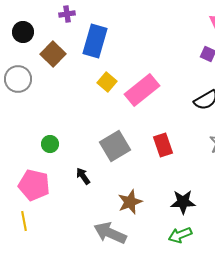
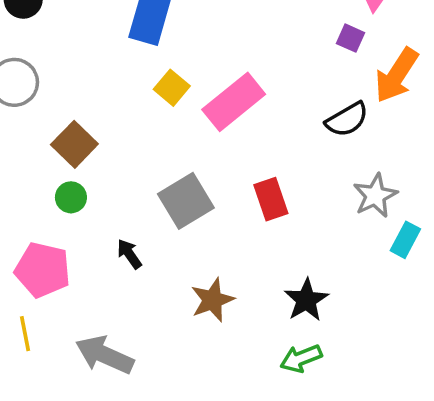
brown square: (53, 54) -> (74, 144), moved
black star: (183, 202) -> (306, 300), turned -30
gray arrow: (110, 233) -> (105, 355), moved

